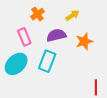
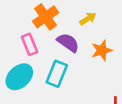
orange cross: (37, 14) -> (46, 17), size x1.5
purple semicircle: (56, 35) -> (68, 43), turned 48

